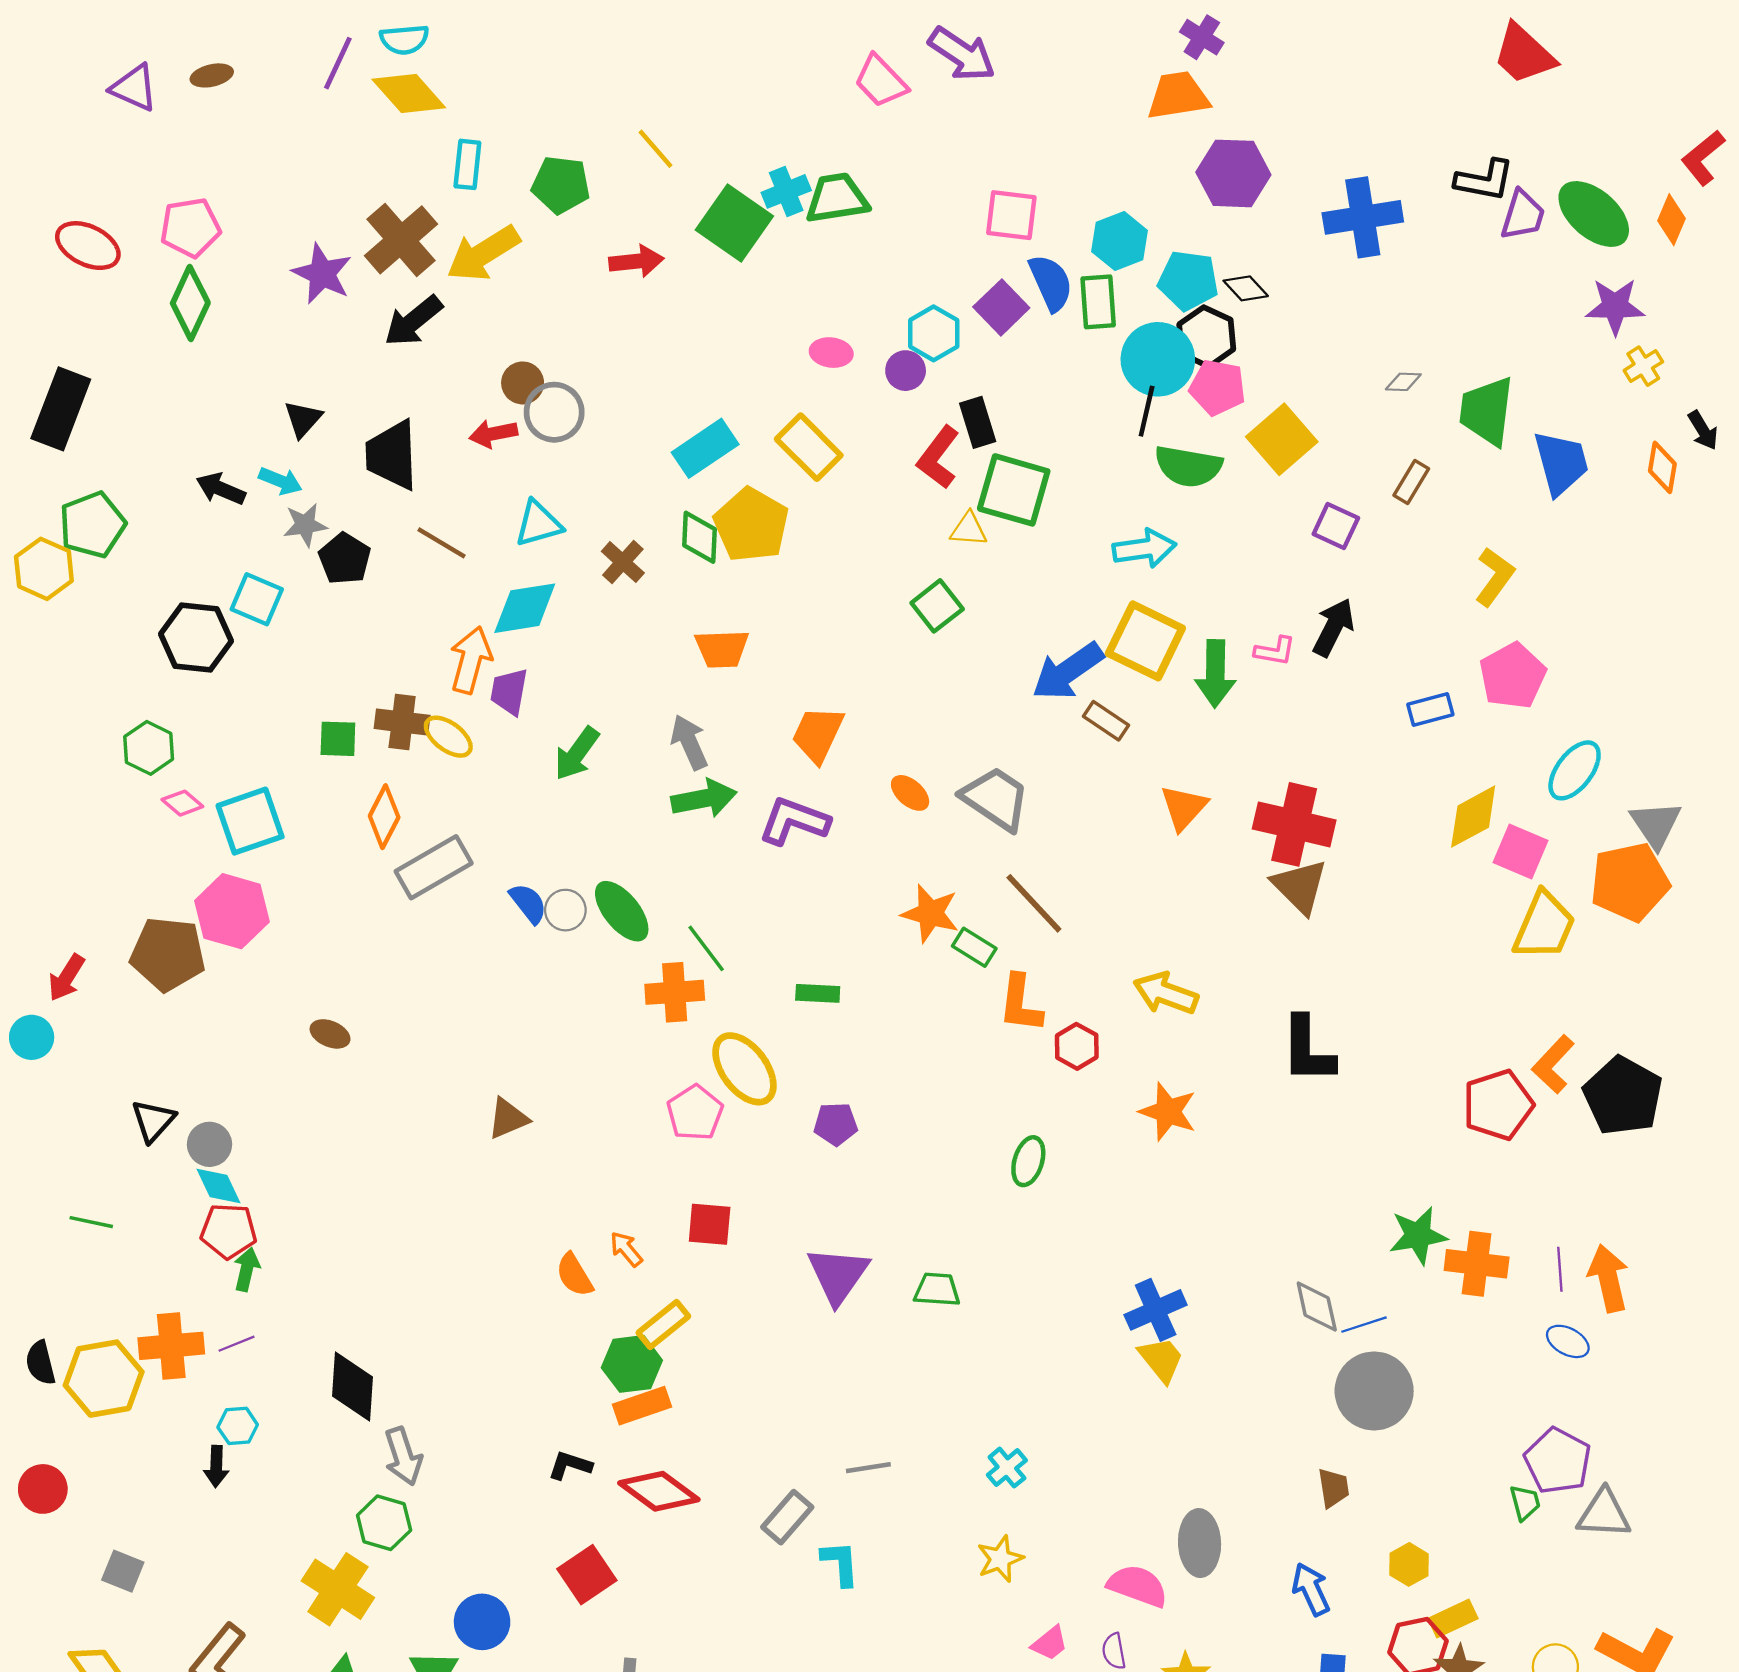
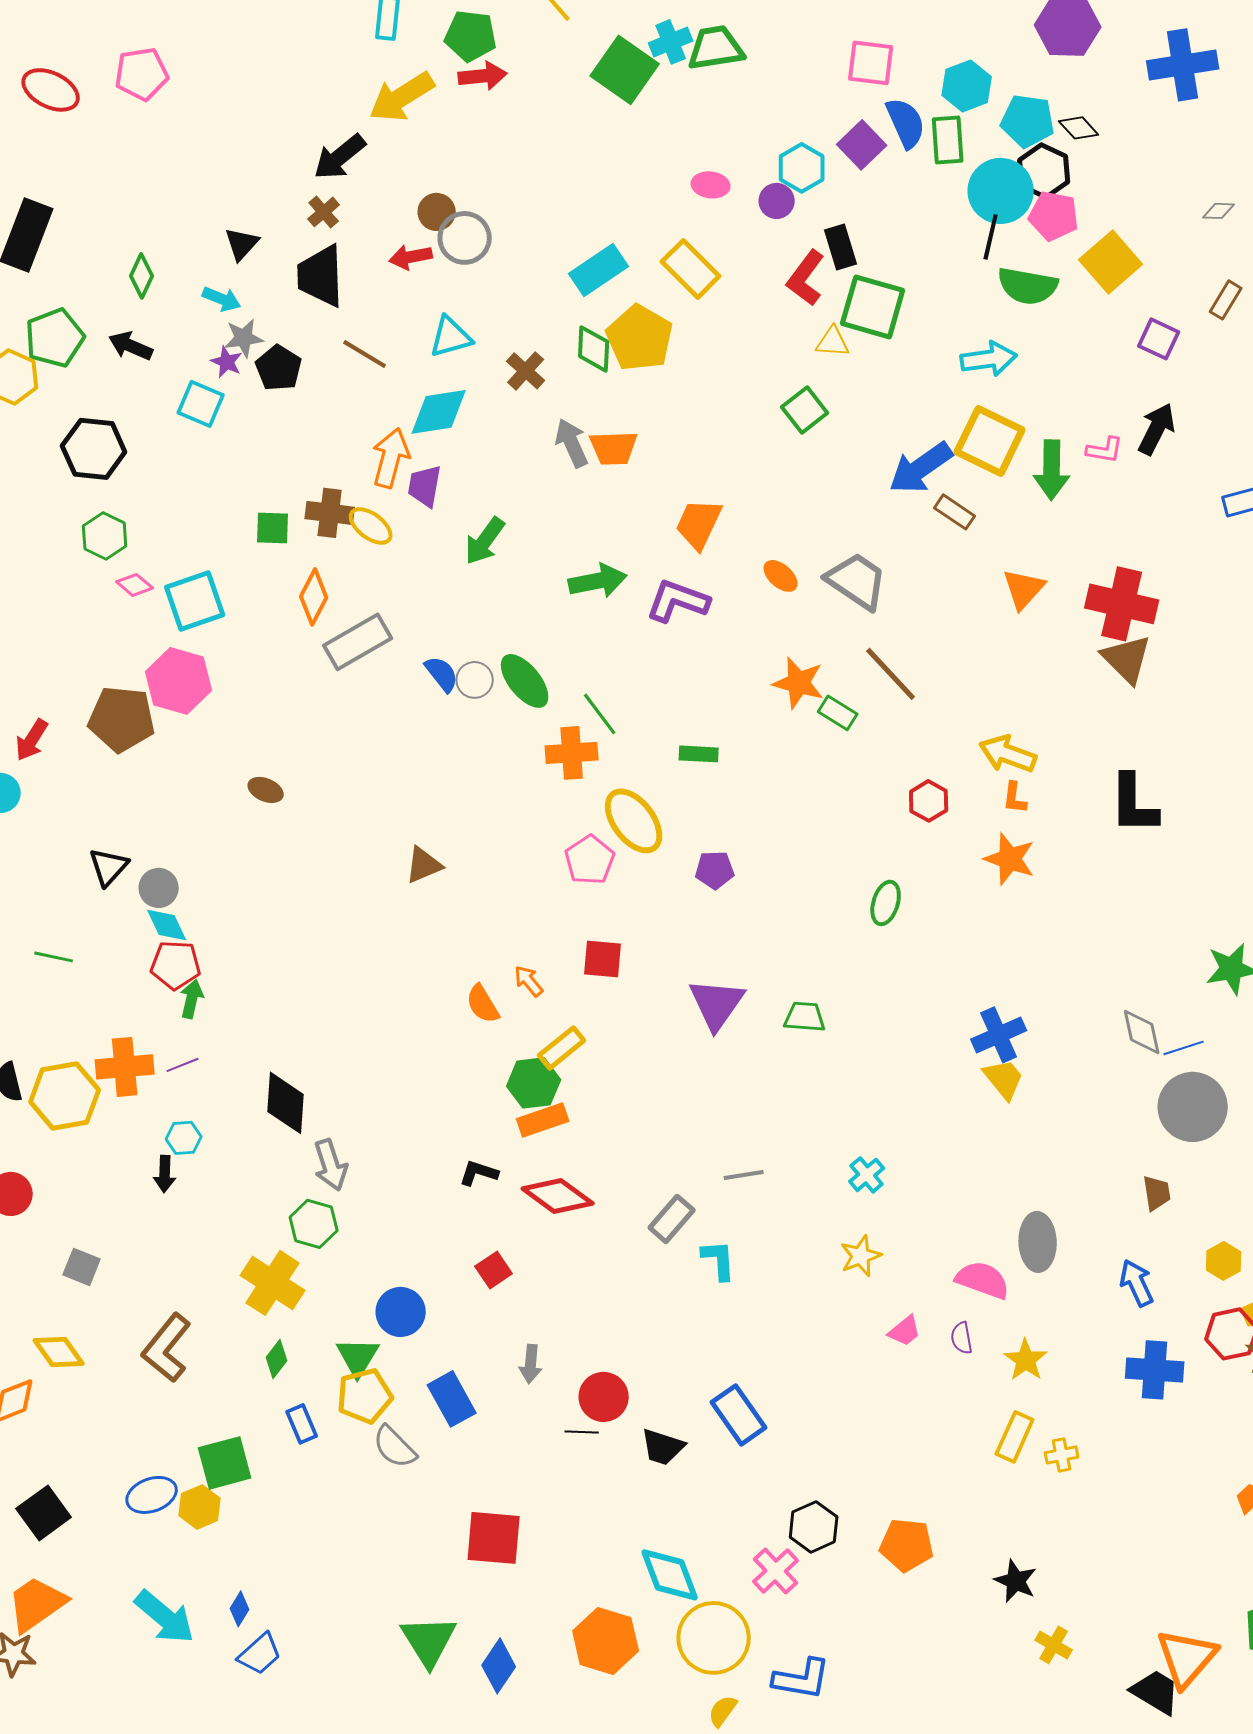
brown cross: (401, 240) -> (324, 212), moved, size x0.5
red arrow: (636, 261) -> (483, 76), moved
purple star: (322, 274) -> (227, 362), moved, size x0.6
green diamond: (190, 303) -> (142, 276), moved, size x0.7
black arrow: (221, 489) -> (131, 346), moved
black hexagon: (196, 637) -> (94, 449), moved
gray arrow: (689, 742) -> (572, 443), moved
orange L-shape: (1020, 1004) -> (1015, 798), moved, size x0.6
red square: (587, 1575) -> (494, 1270), size x0.7

